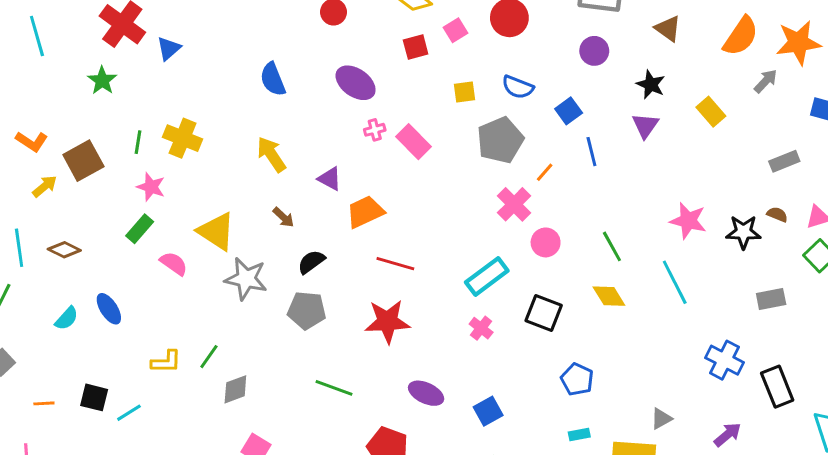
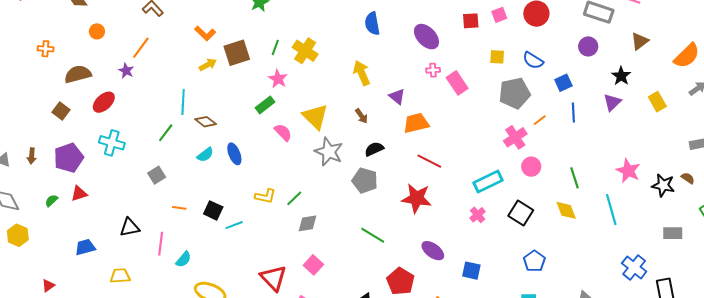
brown triangle: (668, 28) -> (640, 41), turned 36
brown diamond: (64, 250) -> (206, 122), moved
blue square: (488, 411) -> (471, 271), turned 30

